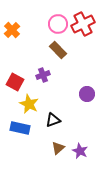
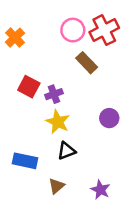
brown rectangle: (58, 50) -> (87, 63), moved
red square: (15, 82) -> (29, 87), moved
yellow star: (29, 104) -> (58, 122), moved
brown triangle: (58, 148) -> (56, 186), moved

